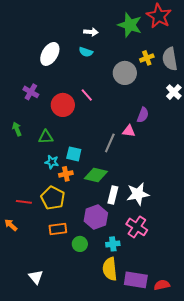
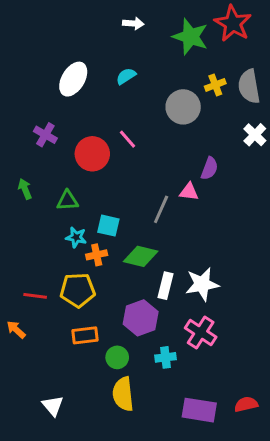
white arrow: (91, 32) -> (133, 23), moved
cyan semicircle: (86, 52) -> (126, 76), turned 128
yellow pentagon: (53, 198) -> (78, 290), turned -30
yellow semicircle: (110, 269) -> (123, 394), moved
red semicircle: (162, 285) -> (246, 404), moved

